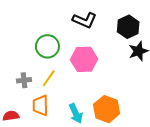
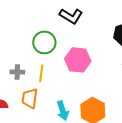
black L-shape: (85, 20) -> (71, 16), moved
yellow line: (49, 78) -> (41, 73), turned -36

